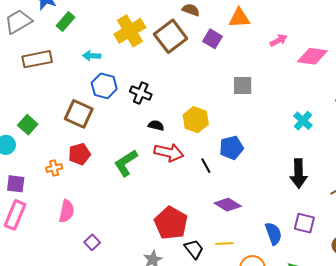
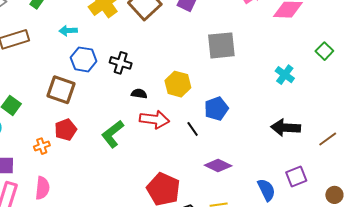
gray square: (243, 85) -> (221, 45), size x1.4
black arrow: (299, 173) -> (286, 128), turned 100
pink semicircle: (67, 211) -> (42, 188), moved
purple square: (304, 223) -> (296, 176), turned -30

